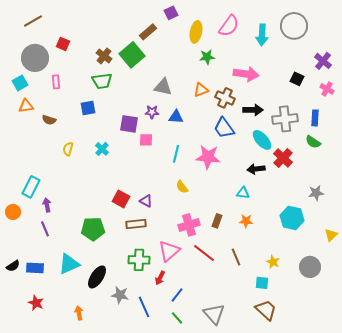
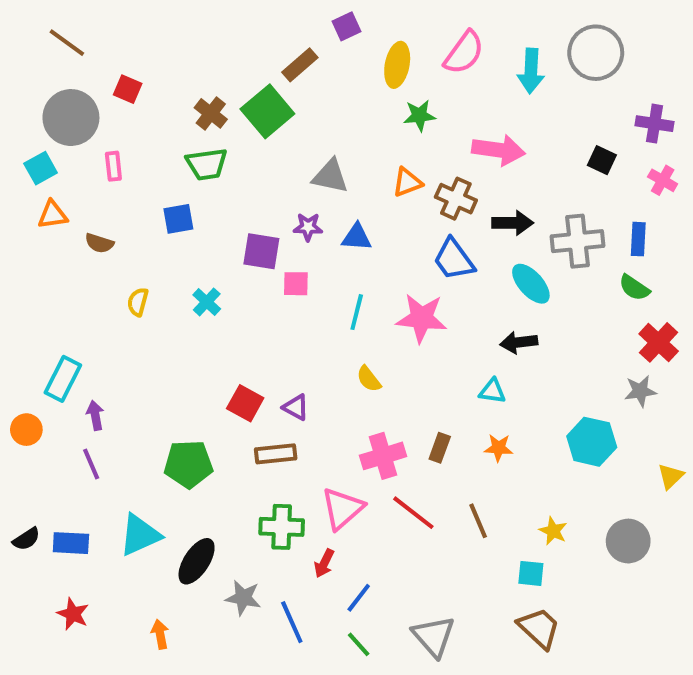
brown line: (33, 21) -> (67, 43), turned 66
purple cross: (323, 61) -> (654, 124), turned -30
red cross: (283, 158) -> (659, 342), moved

